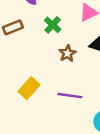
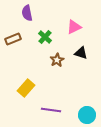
purple line: (70, 96) -> (51, 110), moved

